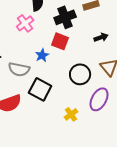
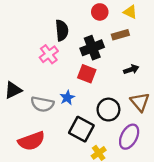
blue star: (42, 55) -> (67, 98), moved
black square: (40, 89) -> (81, 129), moved

